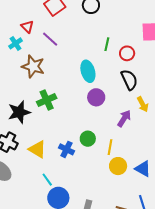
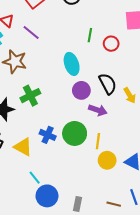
black semicircle: (129, 80) -> (108, 84), moved
purple arrow: (124, 118) -> (98, 110), moved, turned 78
green circle: (88, 139) -> (75, 133), size x1.5
blue cross: (66, 149) -> (48, 135), moved

